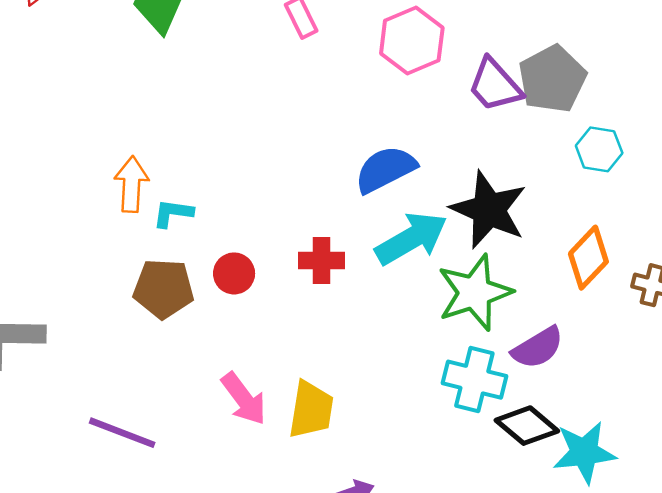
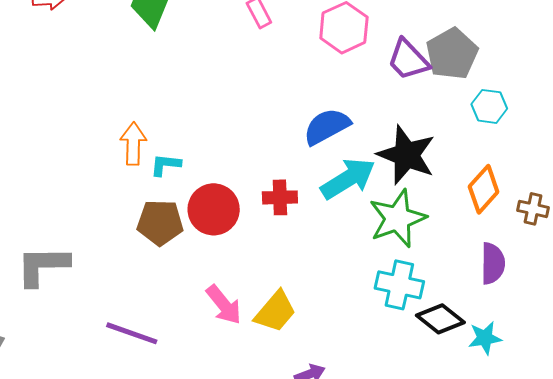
red circle: (234, 273) -> (214, 209), size x1.6
purple semicircle: (538, 348) -> (493, 263), moved, turned -57
yellow trapezoid: (311, 410) -> (275, 312), turned 33
cyan star: (584, 452) -> (485, 338), size x0.7

